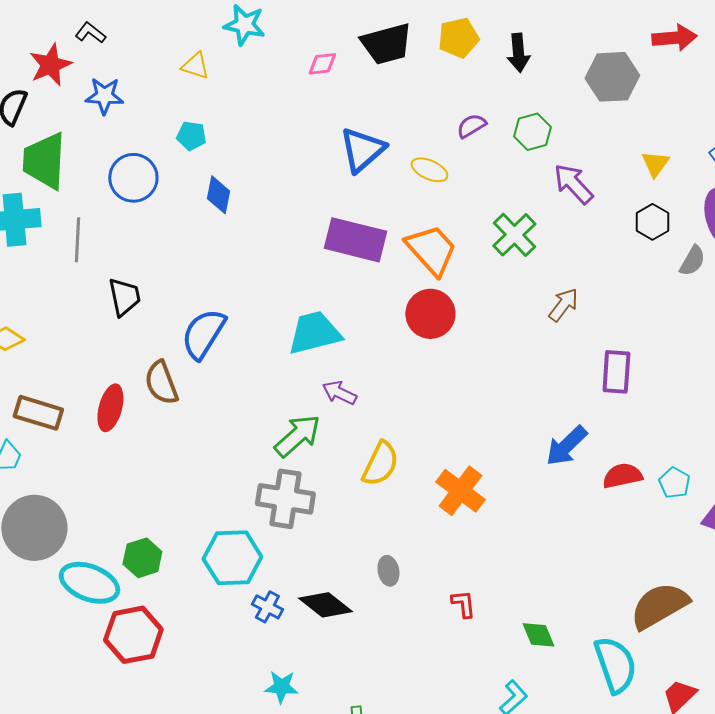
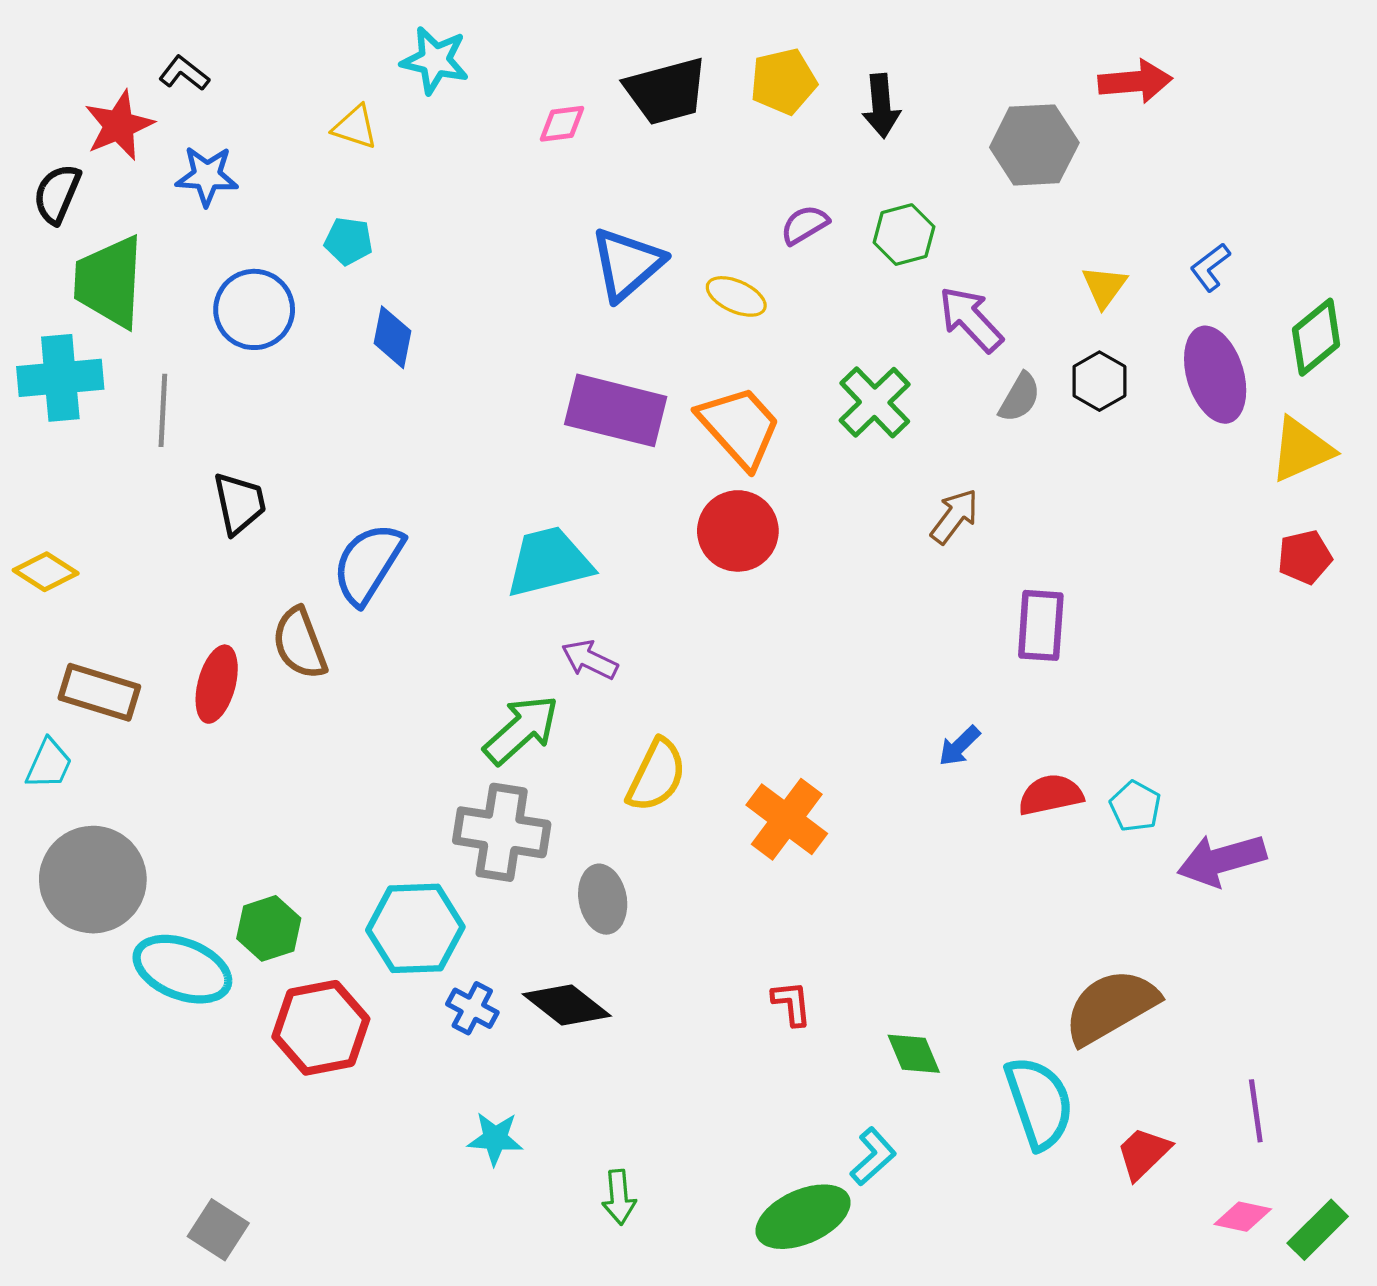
gray semicircle: (692, 261) -> (1020, 397), moved
blue arrow: (566, 446) -> (959, 746), size x0.6
gray ellipse: (388, 571) -> (603, 899), moved, size x1.4
red hexagon: (133, 635) -> (321, 1028), moved

